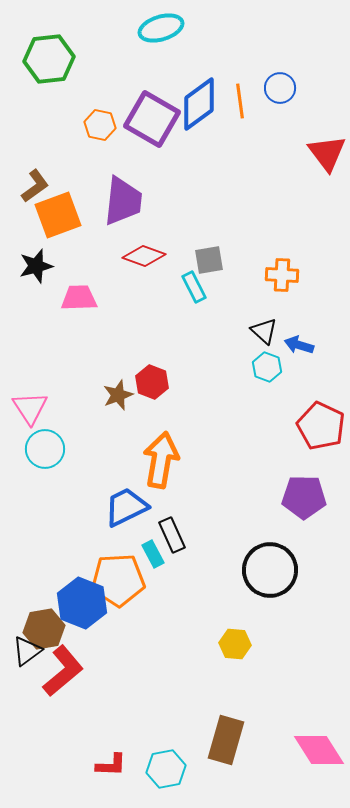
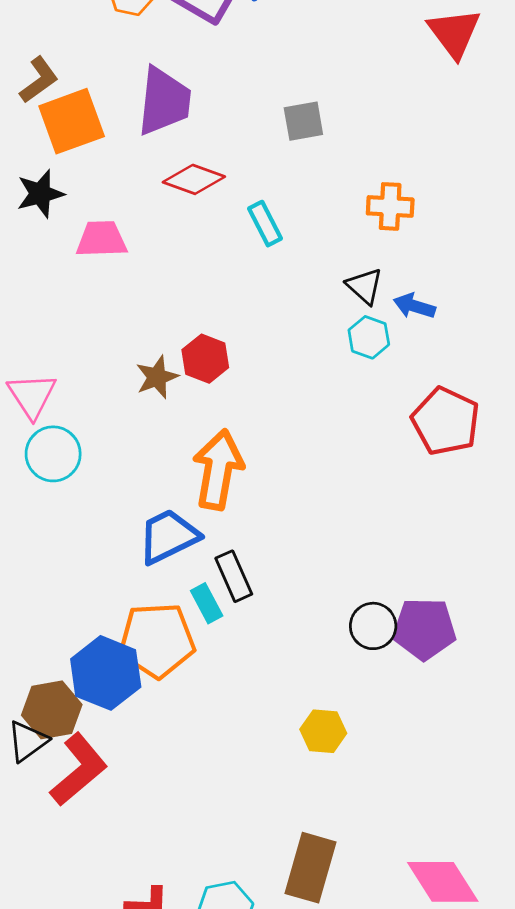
gray square: (209, 260) -> (303, 121), moved
purple pentagon: (304, 497) -> (424, 629), moved
black circle: (270, 570) -> (373, 626), size x0.6

